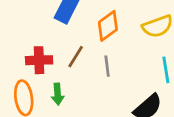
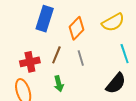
green arrow: (58, 94) -> (59, 84), moved

